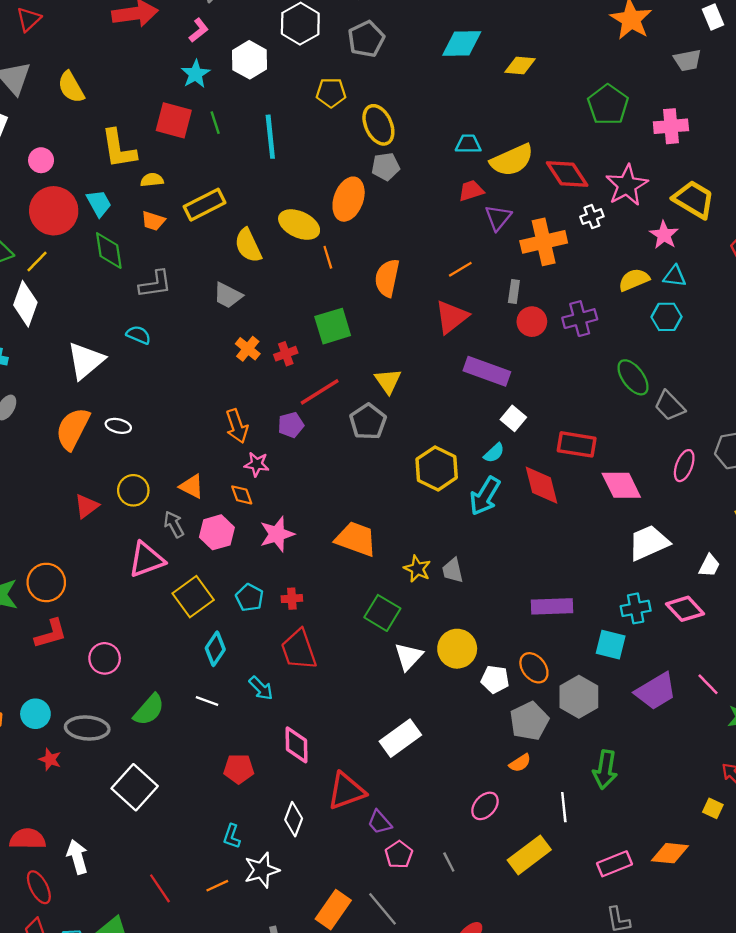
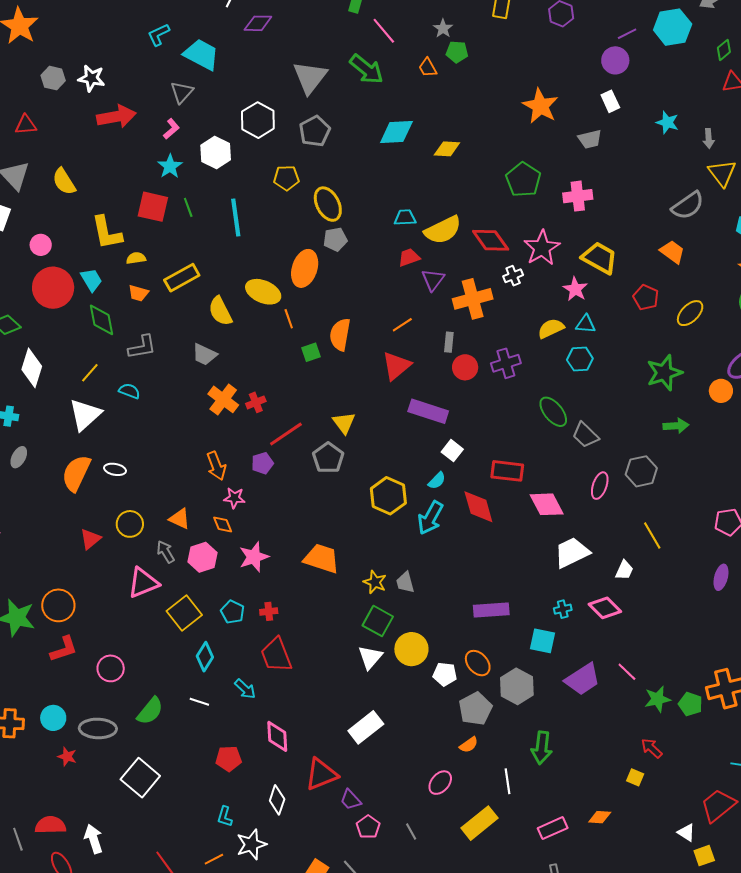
red triangle: (29, 19) -> (26, 125), turned 40
yellow line: (37, 262) -> (90, 373), moved
green square: (333, 326) -> (311, 352), moved, size x0.6
orange cross: (248, 349) -> (223, 399), size x1.4
cyan cross: (636, 608) -> (563, 609), size x0.7
green square: (382, 613) -> (378, 621), moved
orange diamond: (670, 853) -> (600, 817), size x0.7

